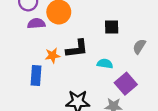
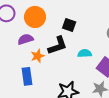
purple semicircle: (36, 24) -> (26, 39), moved
black square: (112, 27) -> (69, 25), moved, turned 32

